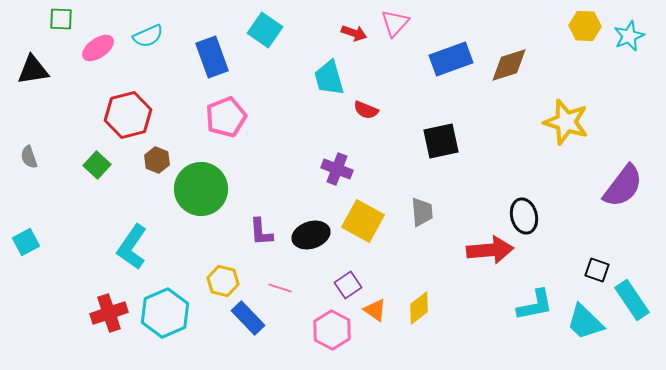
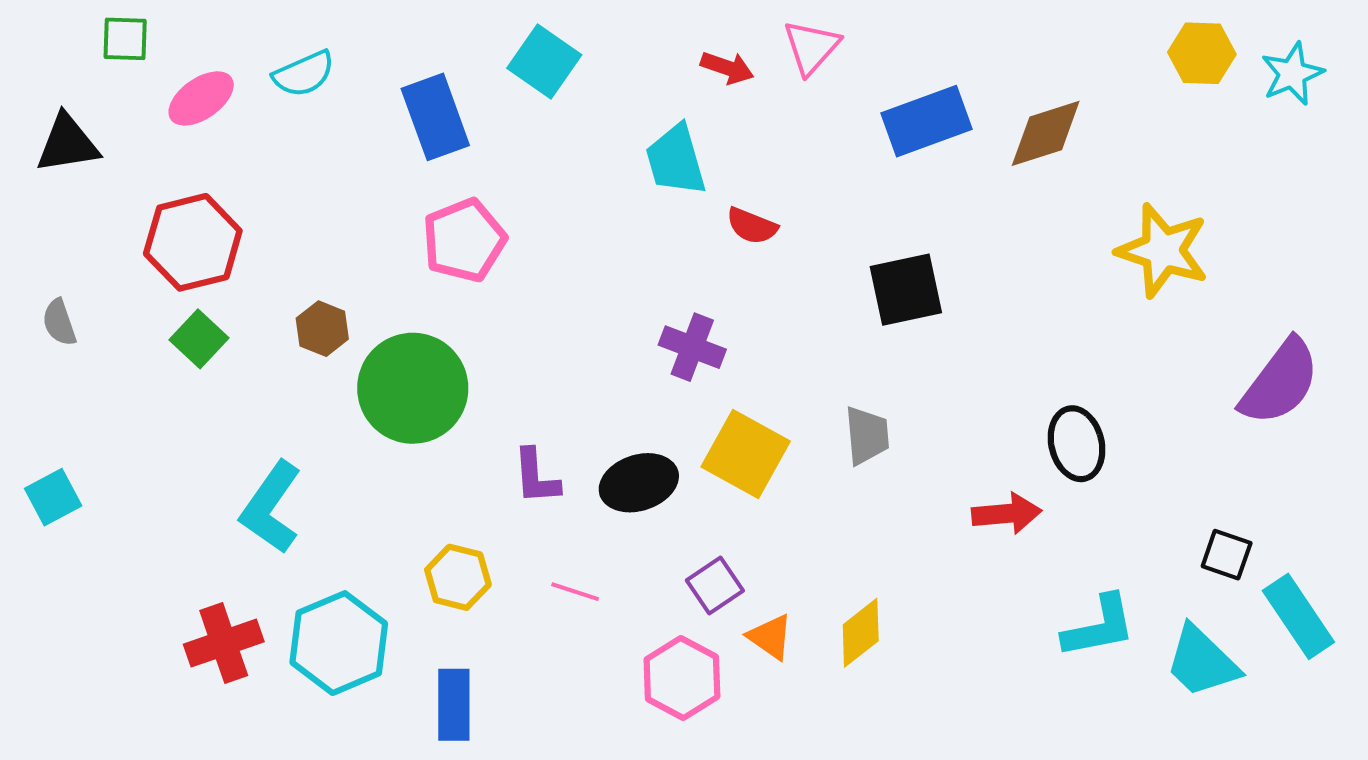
red hexagon: (128, 115) -> (193, 242), moved
red arrow: (490, 250) -> (1007, 514), size x0.7
blue rectangle: (248, 318) -> (454, 705), moved, turned 44

